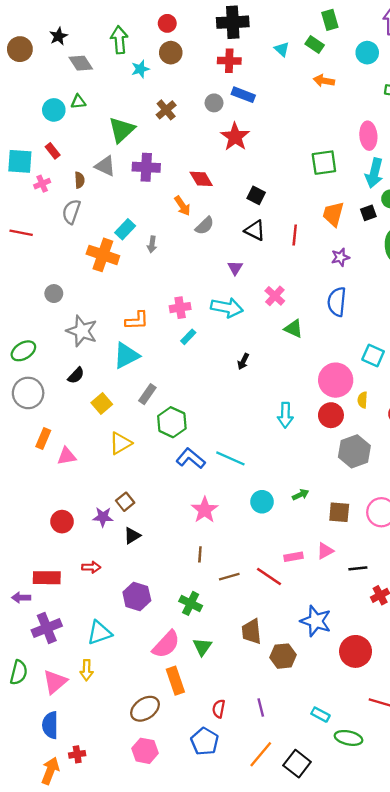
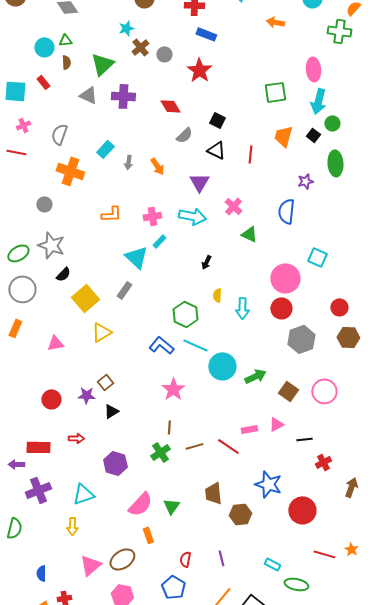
cyan star: (140, 69) -> (126, 28), moved
gray circle: (214, 103) -> (164, 54), moved
brown semicircle: (80, 180) -> (66, 62), moved
pink cross: (42, 184) -> (23, 125), moved
orange arrow: (182, 206) -> (157, 166), moved
black square: (368, 213) -> (313, 135), turned -32
gray semicircle: (205, 226) -> (184, 135), moved
orange cross: (103, 255) -> (70, 171), moved
purple star: (340, 257) -> (305, 181), moved
purple triangle: (235, 268) -> (199, 182), size x1.5
orange L-shape: (137, 320) -> (111, 214), moved
gray star: (82, 331) -> (51, 245), moved
cyan triangle: (126, 356) -> (136, 257), moved, turned -50
yellow semicircle: (363, 400) -> (217, 295), moved
yellow square: (102, 403) -> (85, 298), size x1.5
green hexagon: (172, 422) -> (185, 314), moved
orange rectangle: (43, 439) -> (15, 328), moved
green arrow: (301, 495) -> (255, 376), size x1.5
cyan circle: (262, 502) -> (222, 366), moved, size x1.4
brown square: (339, 512) -> (288, 391), turned 30
green cross: (191, 603) -> (160, 452), moved, turned 30
orange rectangle: (175, 681) -> (148, 535), size x0.7
pink triangle: (55, 682) -> (90, 565), moved
blue semicircle: (50, 725) -> (41, 573), size x0.7

